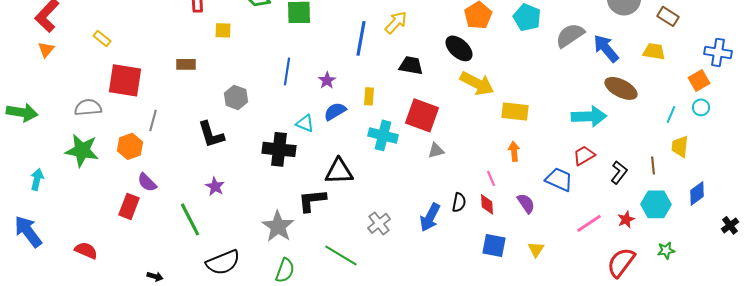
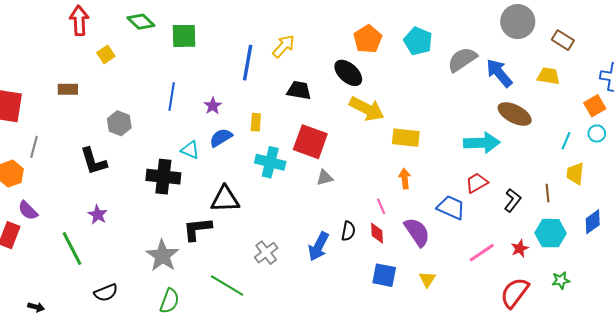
yellow square: (223, 30) -> (106, 54), turned -36
purple semicircle: (526, 203) -> (417, 232), size x1.4
black semicircle: (223, 262) -> (106, 293), size x0.7

